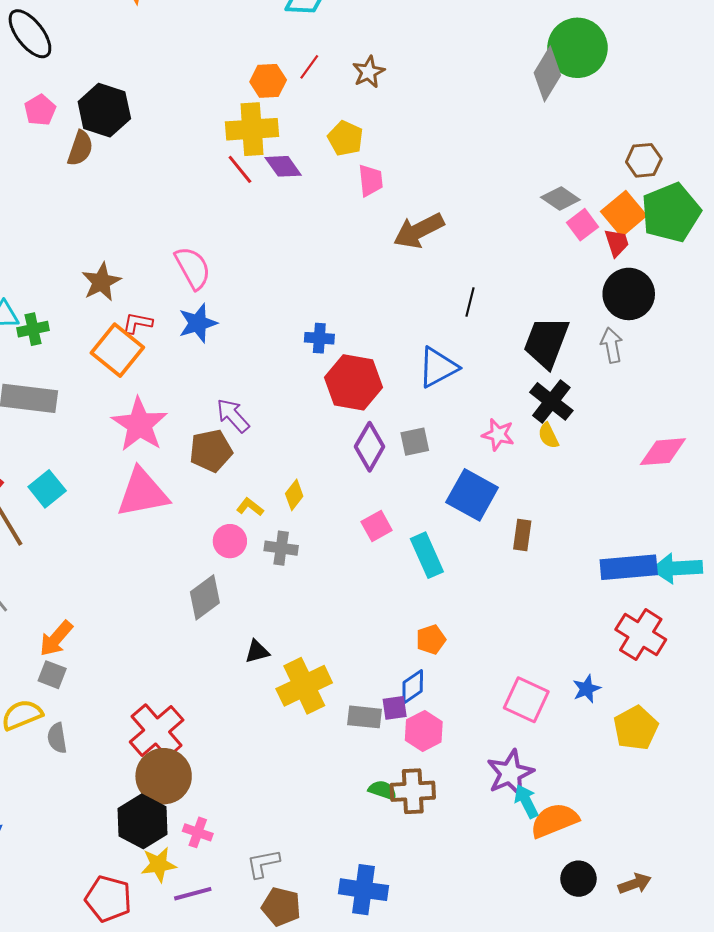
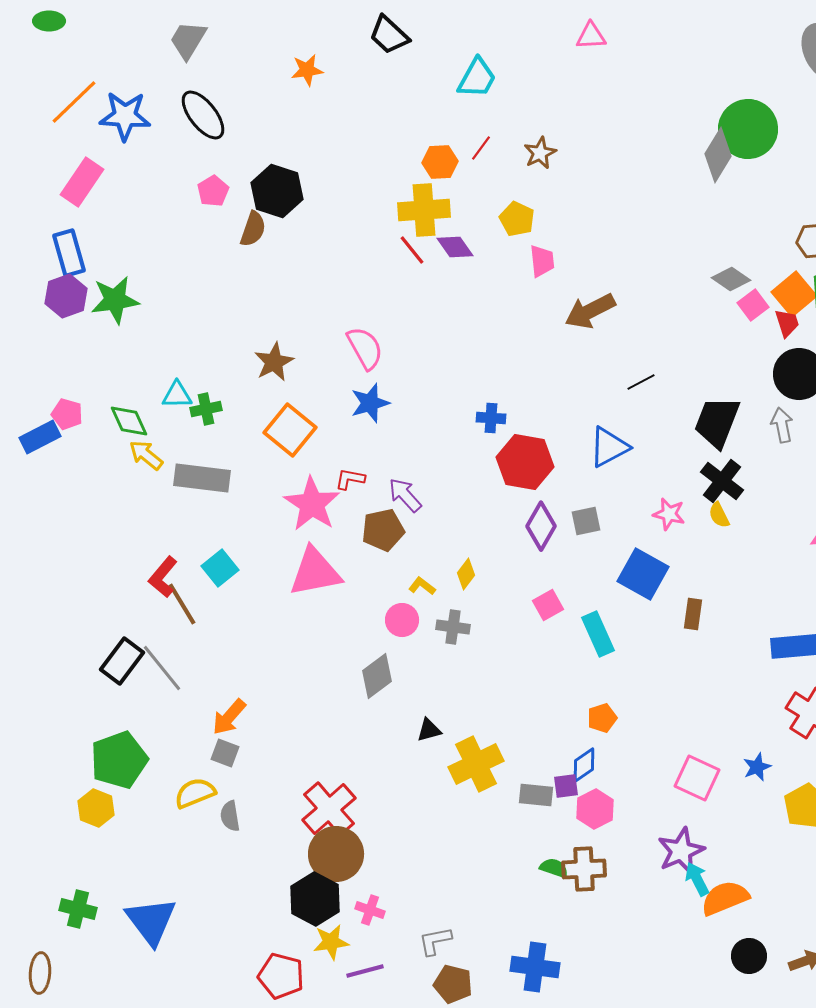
black line: (470, 302) -> (641, 382), turned 48
red L-shape: (137, 323) -> (350, 479), moved

